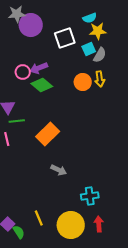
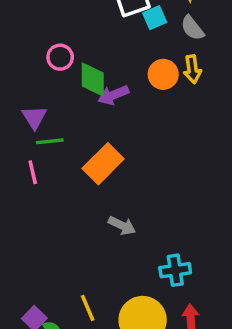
cyan square: (89, 49) -> (155, 18), moved
gray semicircle: (100, 55) -> (192, 28), turned 112
purple arrow: (39, 68) -> (113, 95), moved
green diamond: (42, 85) -> (93, 80), turned 50

